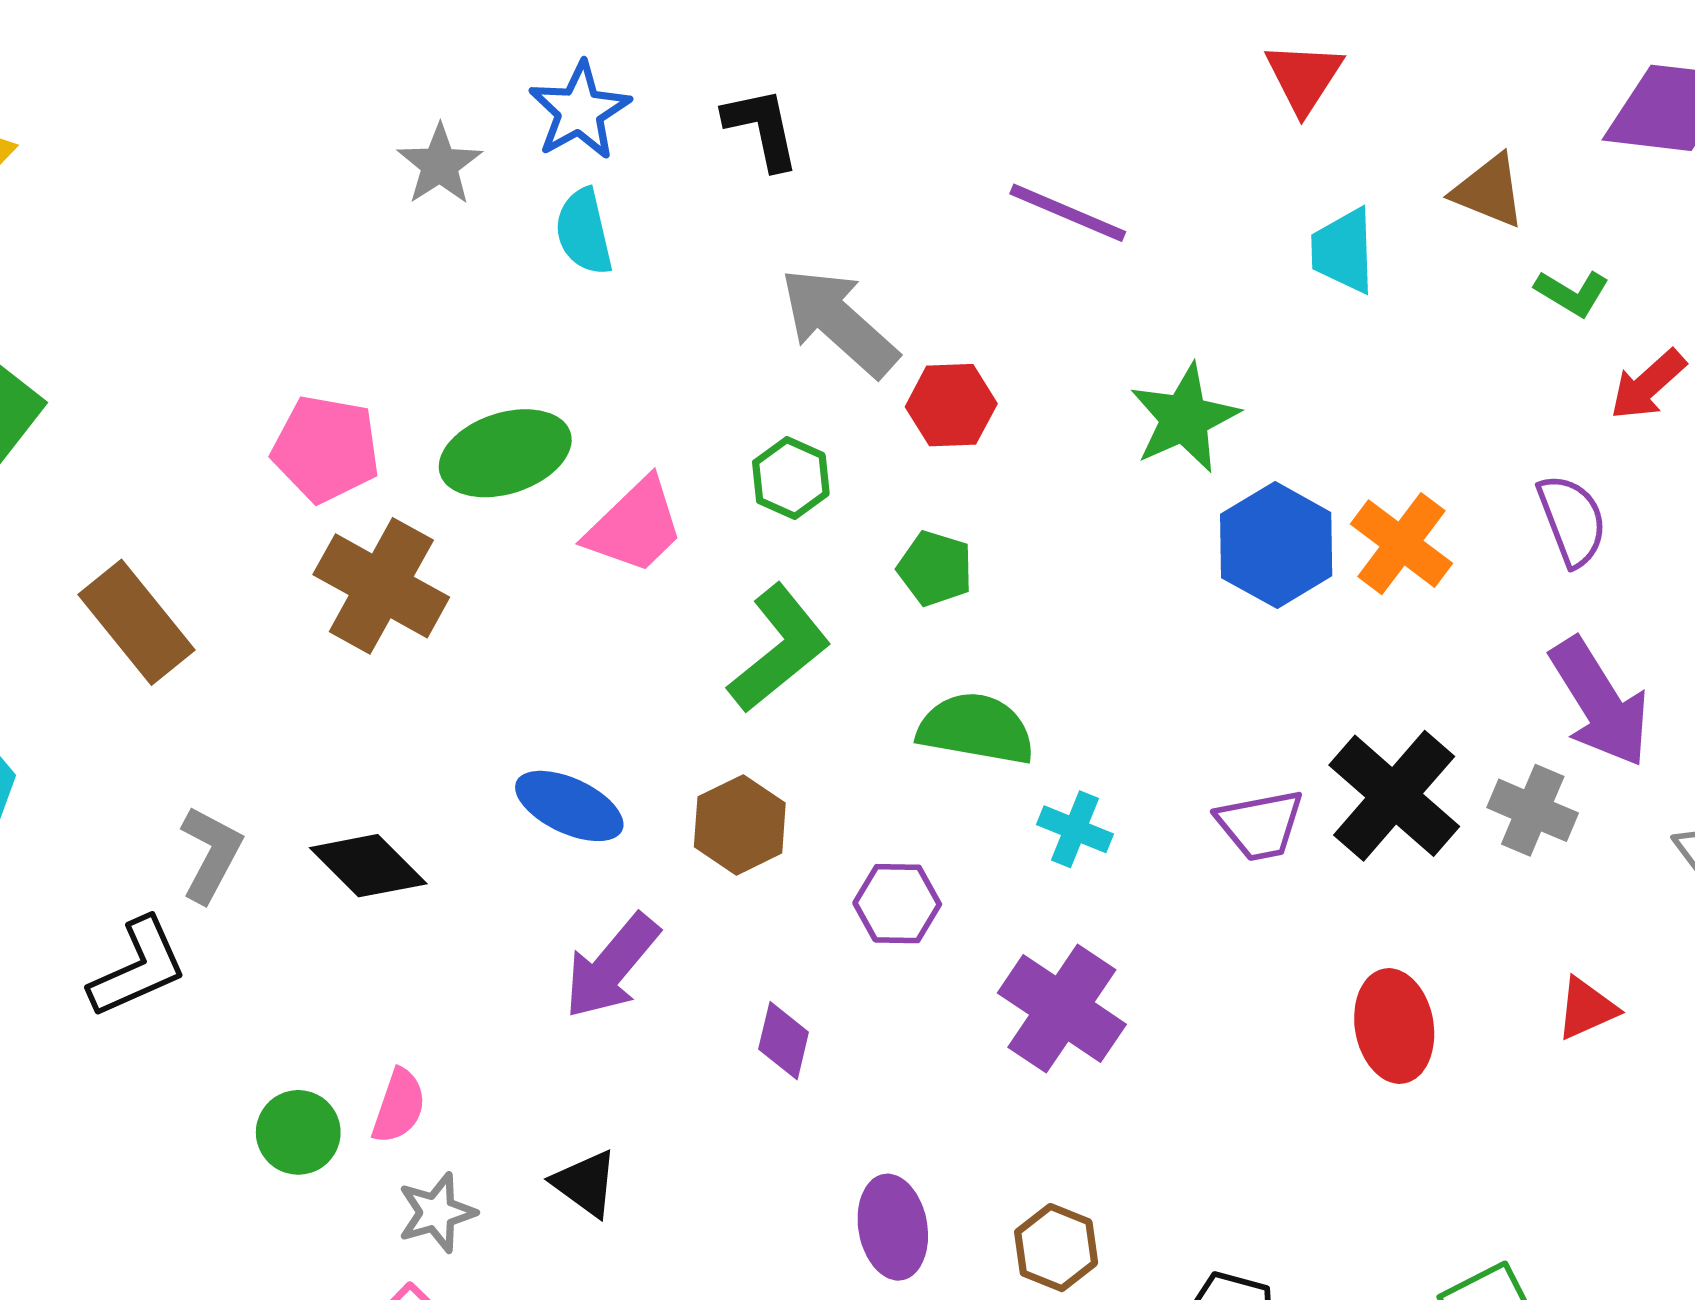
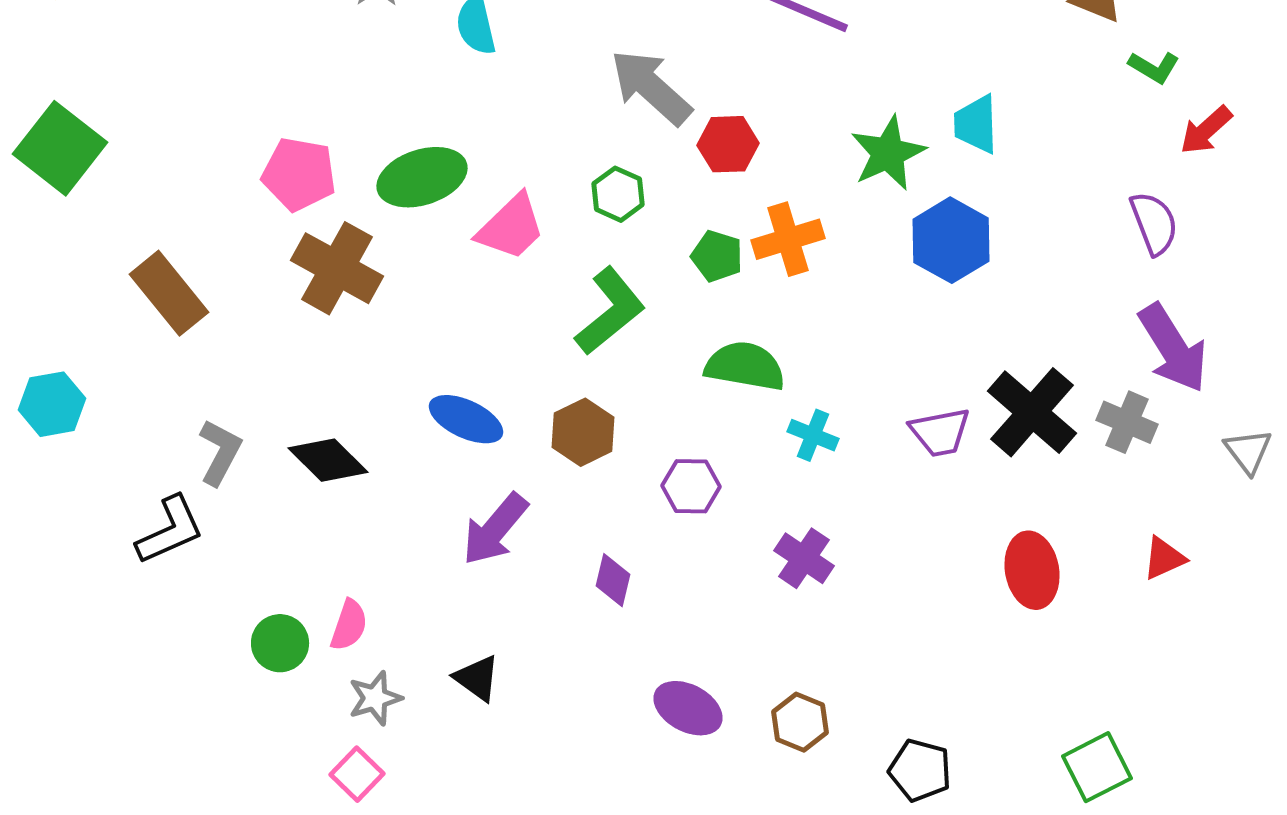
cyan trapezoid: (1343, 251) -> (976, 124), moved
orange cross: (1401, 544) -> (788, 239), moved, turned 36
purple cross: (1062, 1009) -> (804, 558), size x0.7
purple ellipse: (893, 1227) -> (688, 708), turned -52

